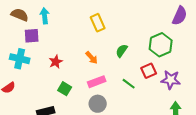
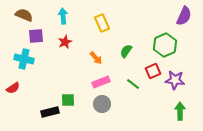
cyan arrow: (45, 16) -> (63, 16), moved
red star: (56, 62) -> (65, 42), moved
green square: (65, 89) -> (68, 100), moved, turned -32

